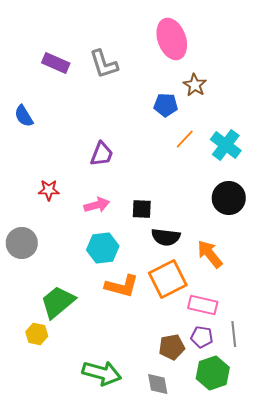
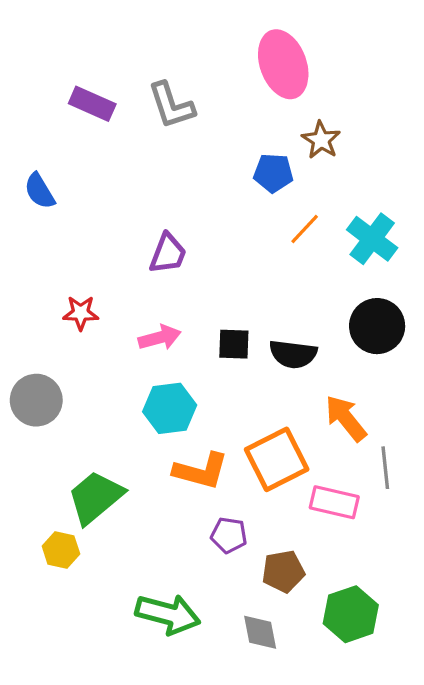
black semicircle: (166, 237) -> (293, 354), moved
gray line: (234, 334) -> (385, 468), moved
purple pentagon: (202, 337) -> (229, 535), moved

